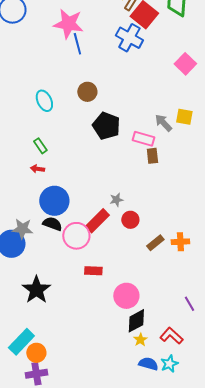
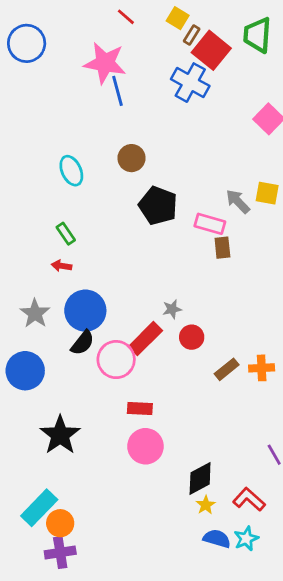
black semicircle: (52, 224) -> (83, 343), turned 108
gray star: (22, 229) -> (35, 313), moved, turned 30
pink circle: (126, 296) -> (145, 446), moved

